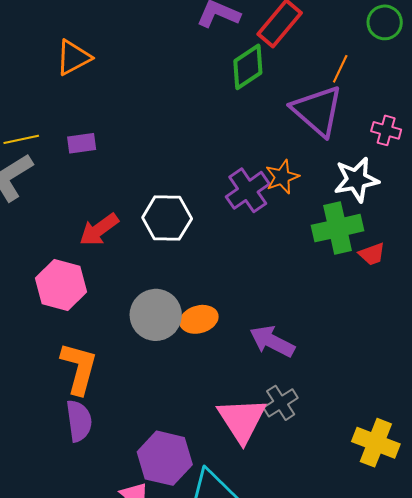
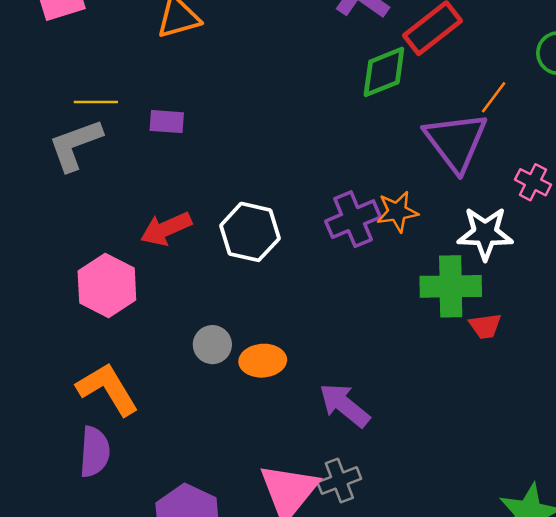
gray circle: (156, 315) -> (212, 345), size x0.6
orange L-shape: (79, 368) -> (108, 389), turned -58

